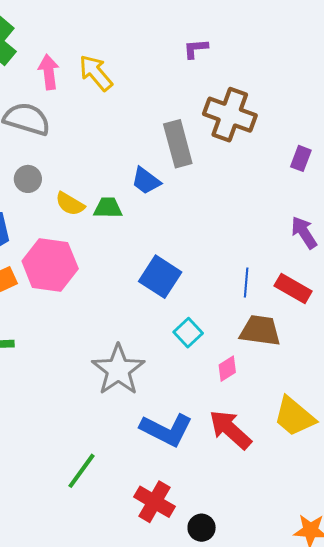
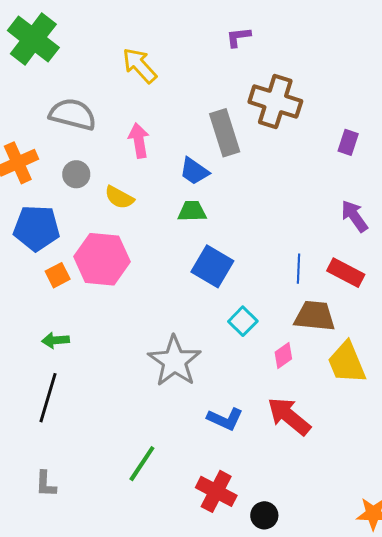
pink arrow: (49, 72) -> (139, 140), moved
green trapezoid: (108, 208) -> (192, 211), moved
yellow trapezoid: (294, 416) -> (347, 363), moved, turned 30
blue L-shape: (166, 430) -> (225, 419), size x0.7

